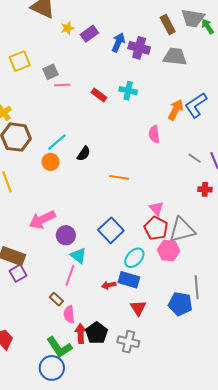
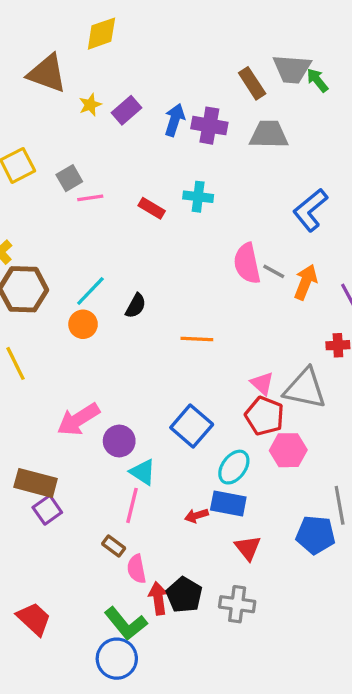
orange arrow: (176, 110) -> (306, 282), moved
pink semicircle: (154, 134) -> (247, 263), size x1.4
gray line: (195, 158) -> (274, 271), moved
gray triangle: (182, 230) -> (305, 388), moved, turned 32

